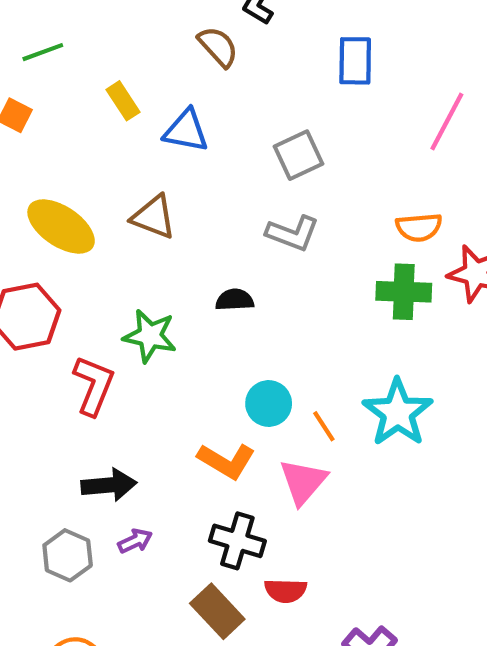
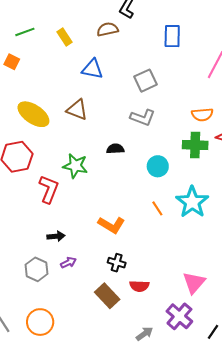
brown semicircle: (218, 47) -> (108, 29), turned -60
yellow rectangle: (123, 101) -> (65, 37), moved
cyan circle: (269, 403) -> (158, 166), moved
pink triangle: (303, 482) -> (194, 283), moved
black arrow: (109, 485) -> (56, 236), size x0.7
black cross: (237, 541) -> (117, 263), size x0.7

